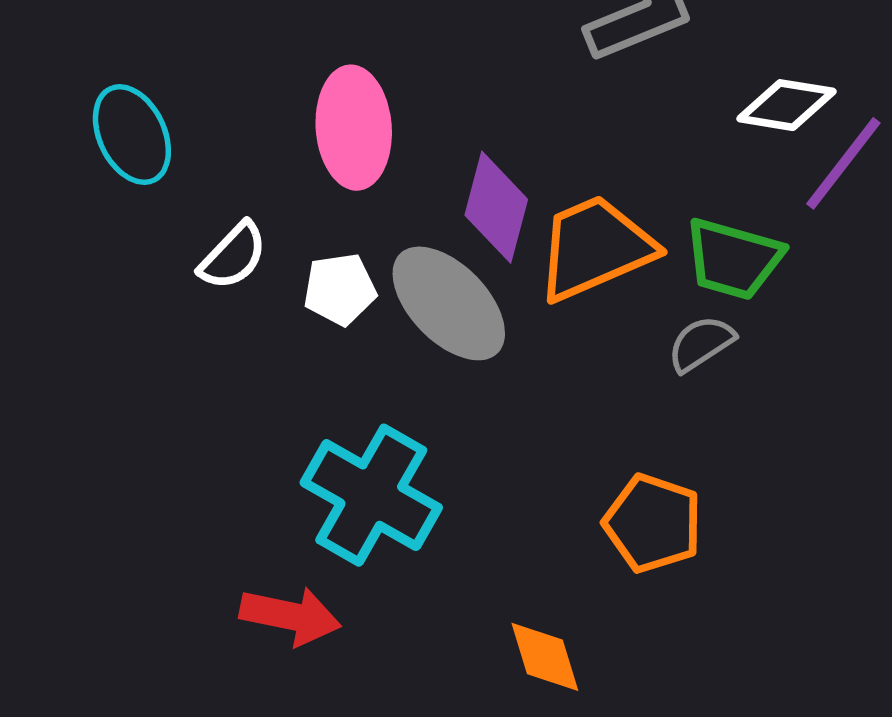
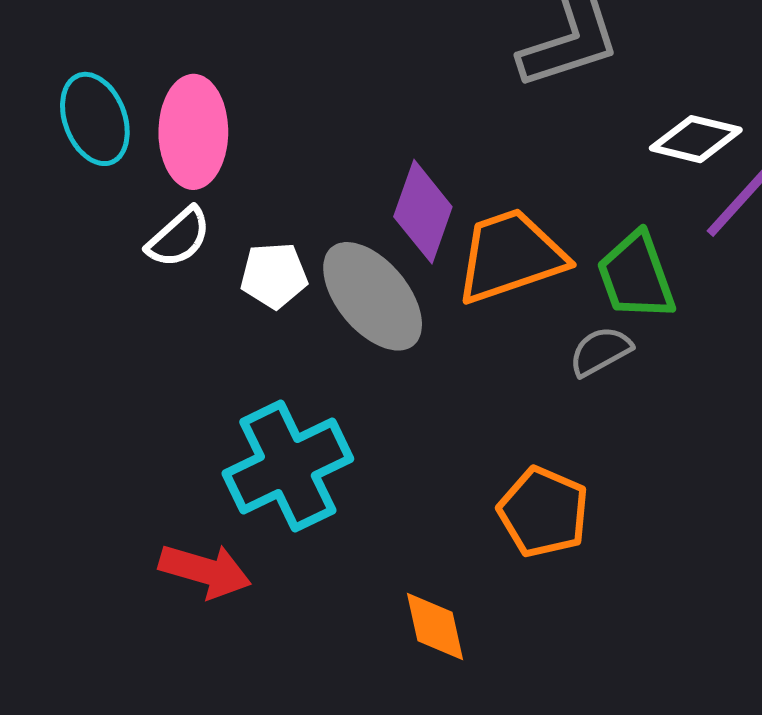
pink ellipse: (354, 128) -> (193, 132), moved
green trapezoid: (733, 259) -> (636, 276), turned 50
cyan cross: (371, 495) -> (288, 466), turned 30

